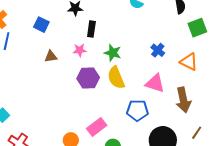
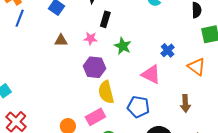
yellow semicircle: (116, 78) -> (106, 92), moved
pink triangle: (155, 83) -> (151, 74), moved
brown arrow: (183, 100) -> (185, 103), size x0.7

